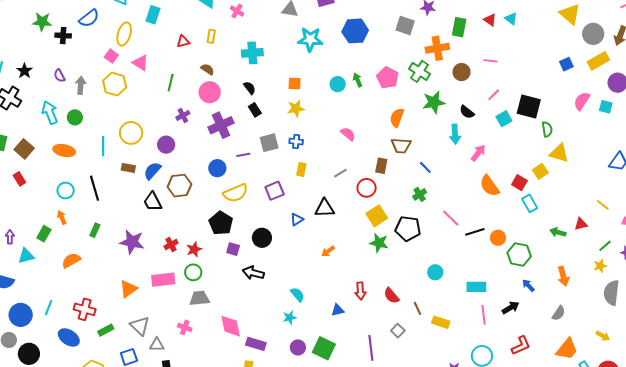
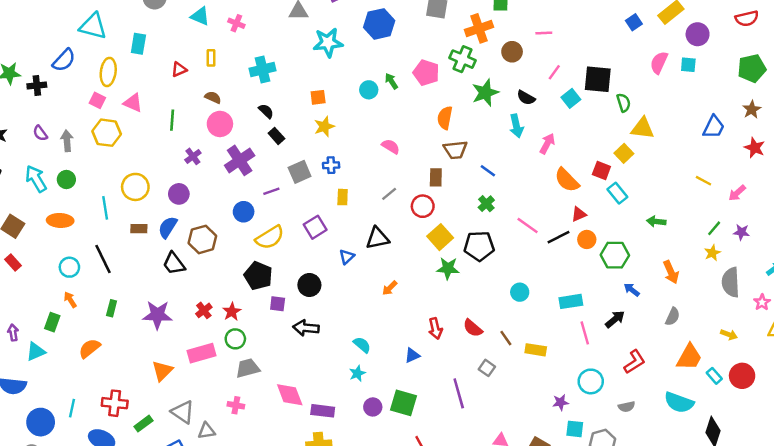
red triangle: (581, 224) -> (579, 214), moved

